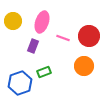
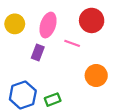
red circle: (89, 36) -> (92, 20), moved
green rectangle: (44, 72) -> (53, 100), moved

